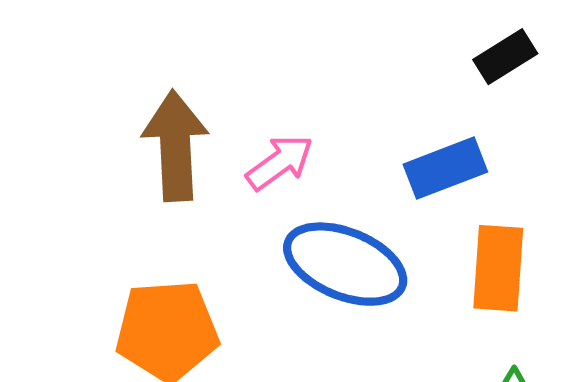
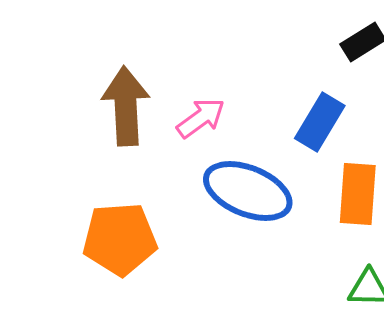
blue rectangle: (445, 168) -> (320, 122), turned -38

